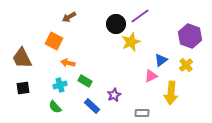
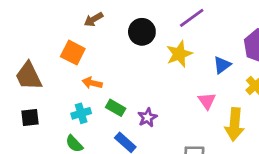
black circle: (116, 24) -> (142, 32), moved
blue triangle: (161, 60) -> (222, 65), moved
pink triangle: (151, 76) -> (207, 101), turned -40
purple star: (114, 95) -> (147, 117), moved

